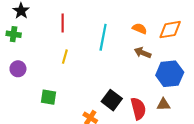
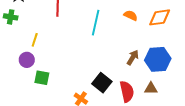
brown arrow: (143, 53) -> (133, 57), moved, turned 98
yellow line: (65, 57) -> (35, 40), moved
purple circle: (18, 69) -> (27, 60), moved

